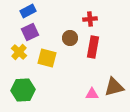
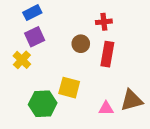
yellow square: (47, 58) -> (69, 88), moved
green hexagon: (23, 90) -> (43, 104), moved

